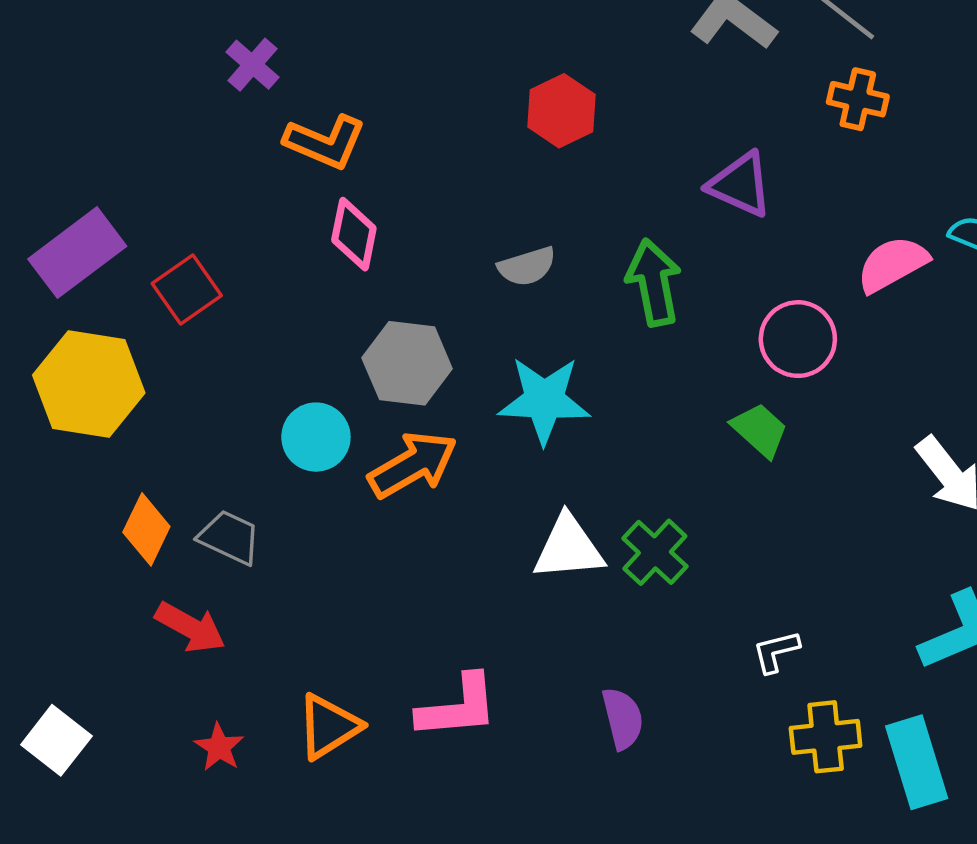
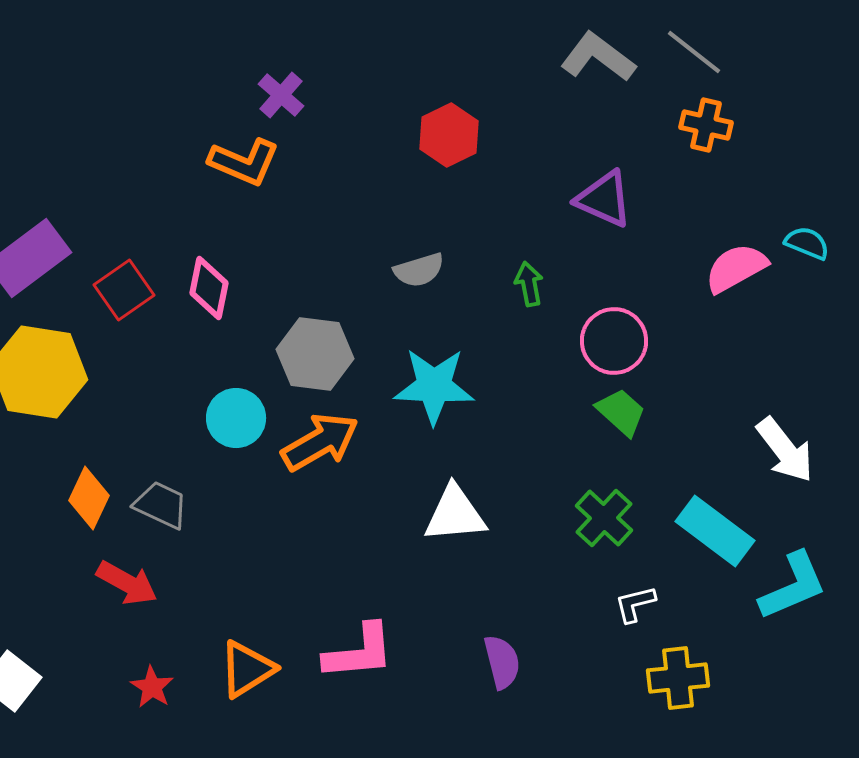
purple cross: (253, 65) -> (281, 95), moved
pink diamond: (354, 234) -> (209, 288), moved
green arrow: (654, 283) -> (529, 284), size x0.6
pink circle: (798, 339) -> (614, 341), moved
green cross: (655, 552) -> (604, 518), moved
cyan rectangle: (917, 762) -> (715, 531), moved, turned -36

